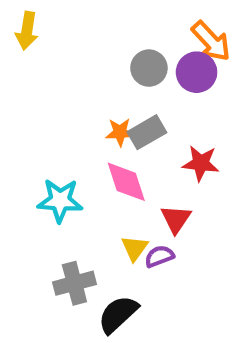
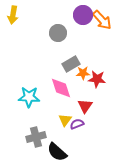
gray circle: (149, 68) -> (58, 33), moved
purple circle: (197, 72) -> (83, 15), moved
orange star: (120, 132) -> (83, 73), moved
black semicircle: (118, 314) -> (57, 152), turned -95

